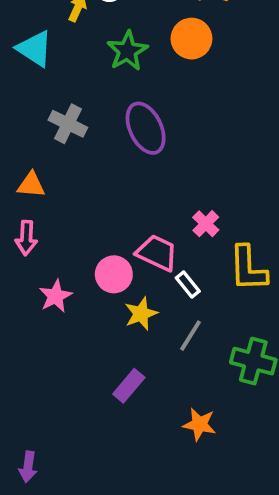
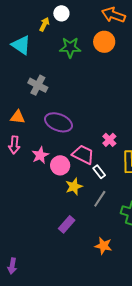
green star: (127, 51) -> (70, 47), turned 30
purple ellipse: (146, 128) -> (58, 122), moved, turned -44
pink star: (56, 296) -> (40, 155), moved

